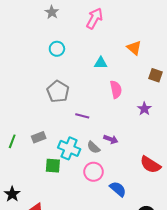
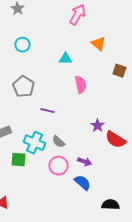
pink arrow: (95, 18) -> (77, 15), moved
purple star: (144, 109) -> (97, 126), moved
purple arrow: (111, 139) -> (84, 162), moved
red semicircle: (150, 165) -> (115, 140), moved

